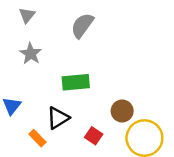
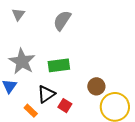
gray star: (31, 54) -> (22, 61), moved, size x1.5
red square: (94, 136) -> (65, 106), moved

